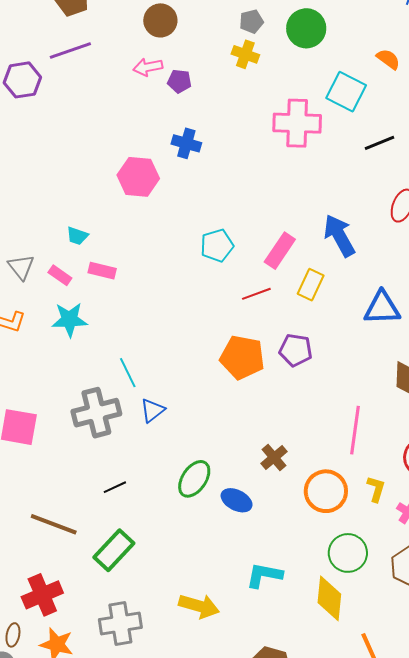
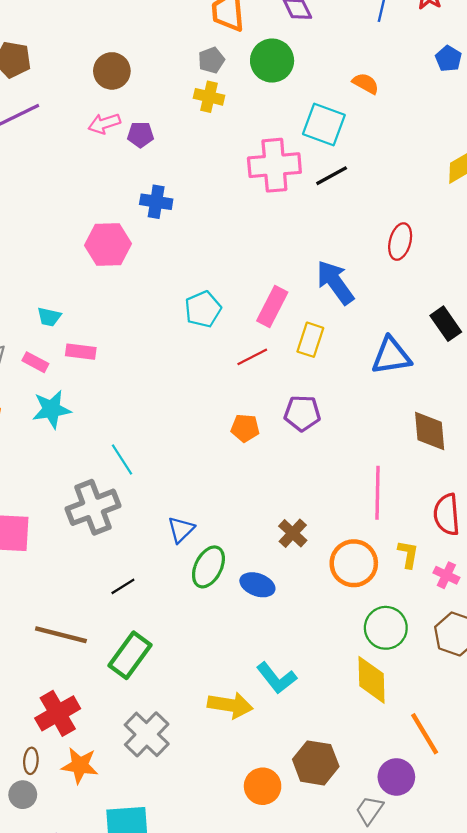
black line: (379, 143) -> (332, 176), moved
orange pentagon: (242, 357) -> (245, 428), size x0.6
blue triangle: (152, 410) -> (181, 530), moved
cyan L-shape: (264, 575) -> (276, 678), moved, turned -132
gray cross: (120, 623) -> (147, 734), turned -30

